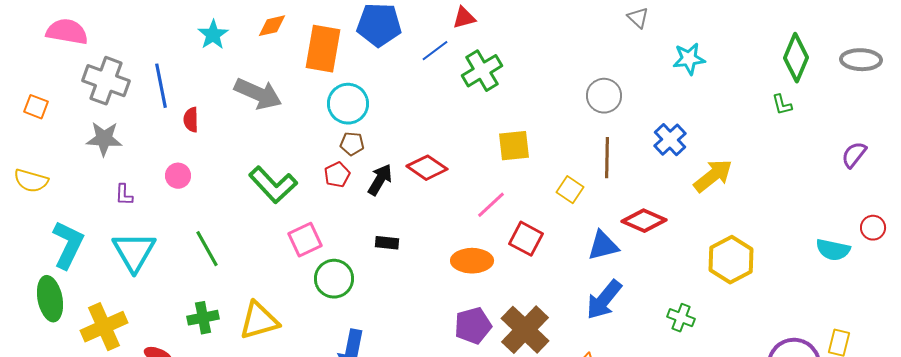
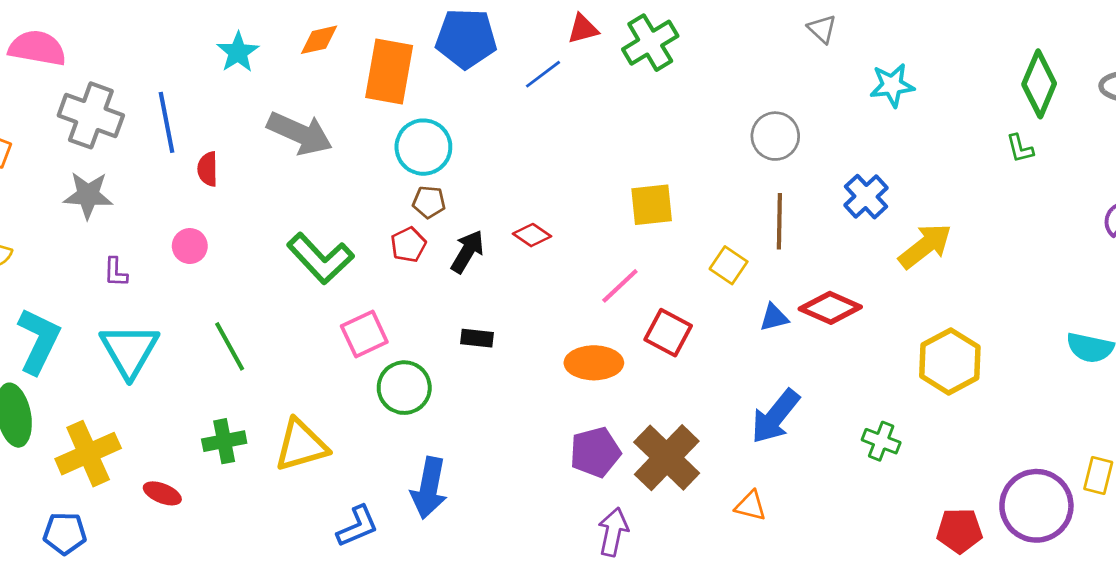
green cross: (482, 71) -> (650, 43), moved
red diamond: (427, 168) -> (532, 235), size x0.7
blue triangle: (603, 246) -> (774, 317), moved, size x0.7

